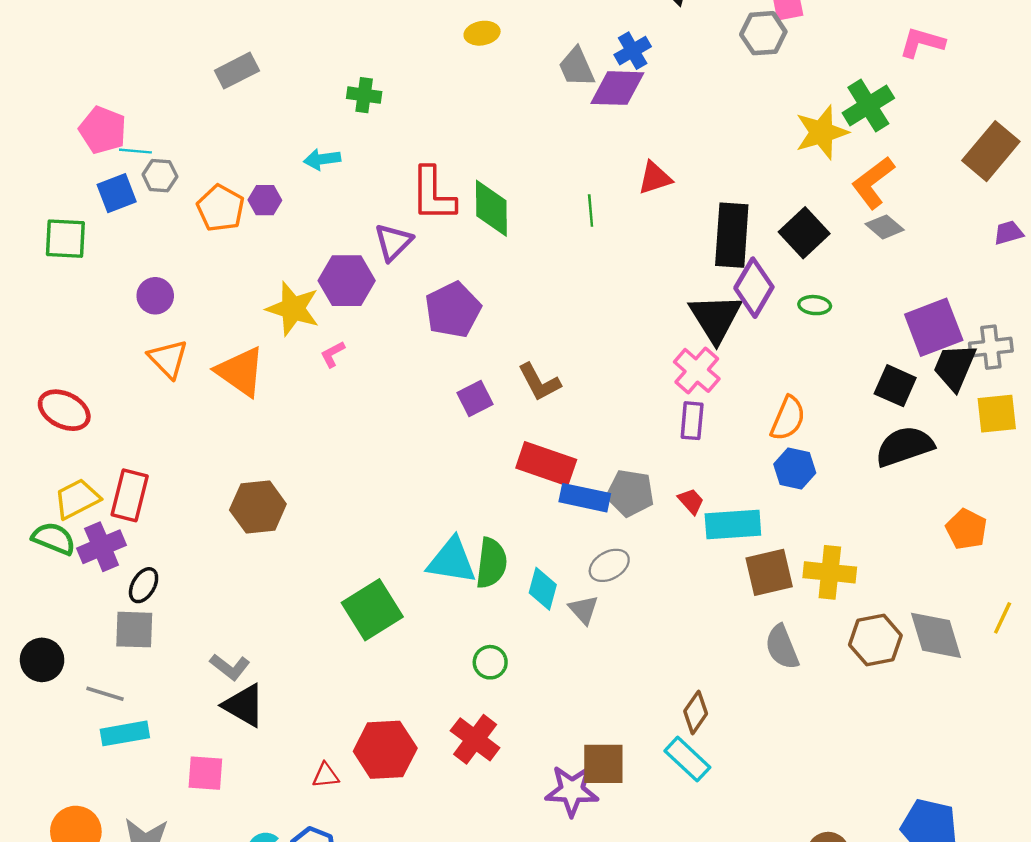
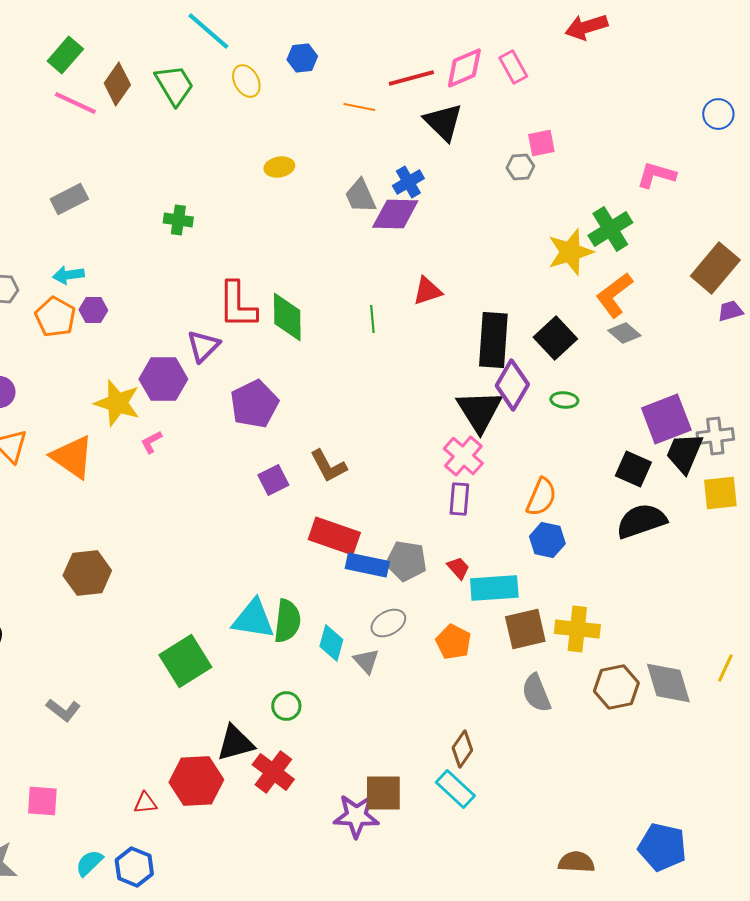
gray hexagon: (763, 33) -> (520, 167), size x0.7
cyan arrow: (322, 159) -> (68, 275), moved
purple trapezoid: (1008, 233) -> (730, 311), moved
orange pentagon: (966, 529) -> (453, 642), moved
black triangle: (244, 705) -> (235, 743), moved, turned -45

